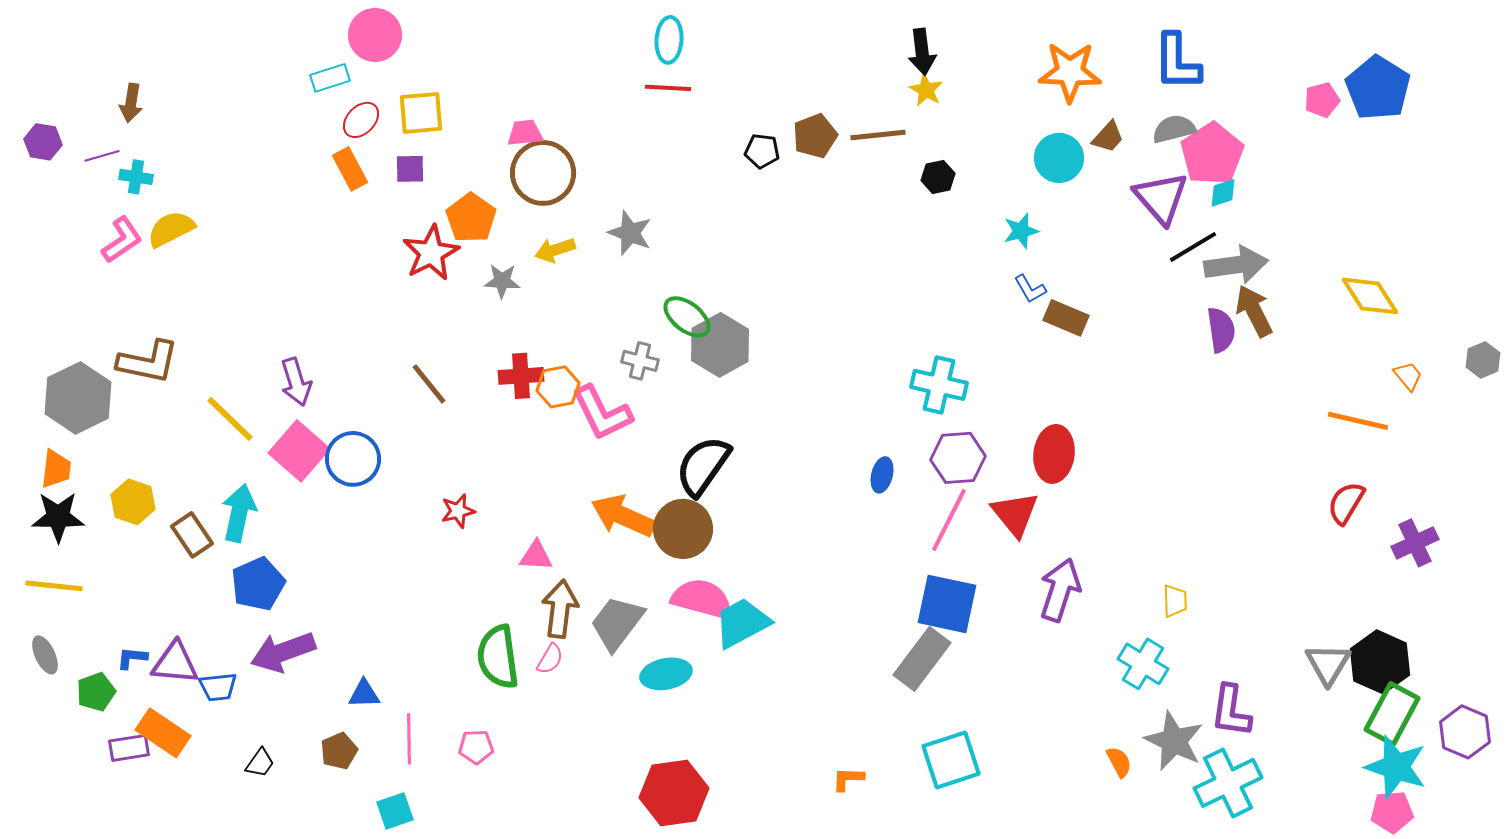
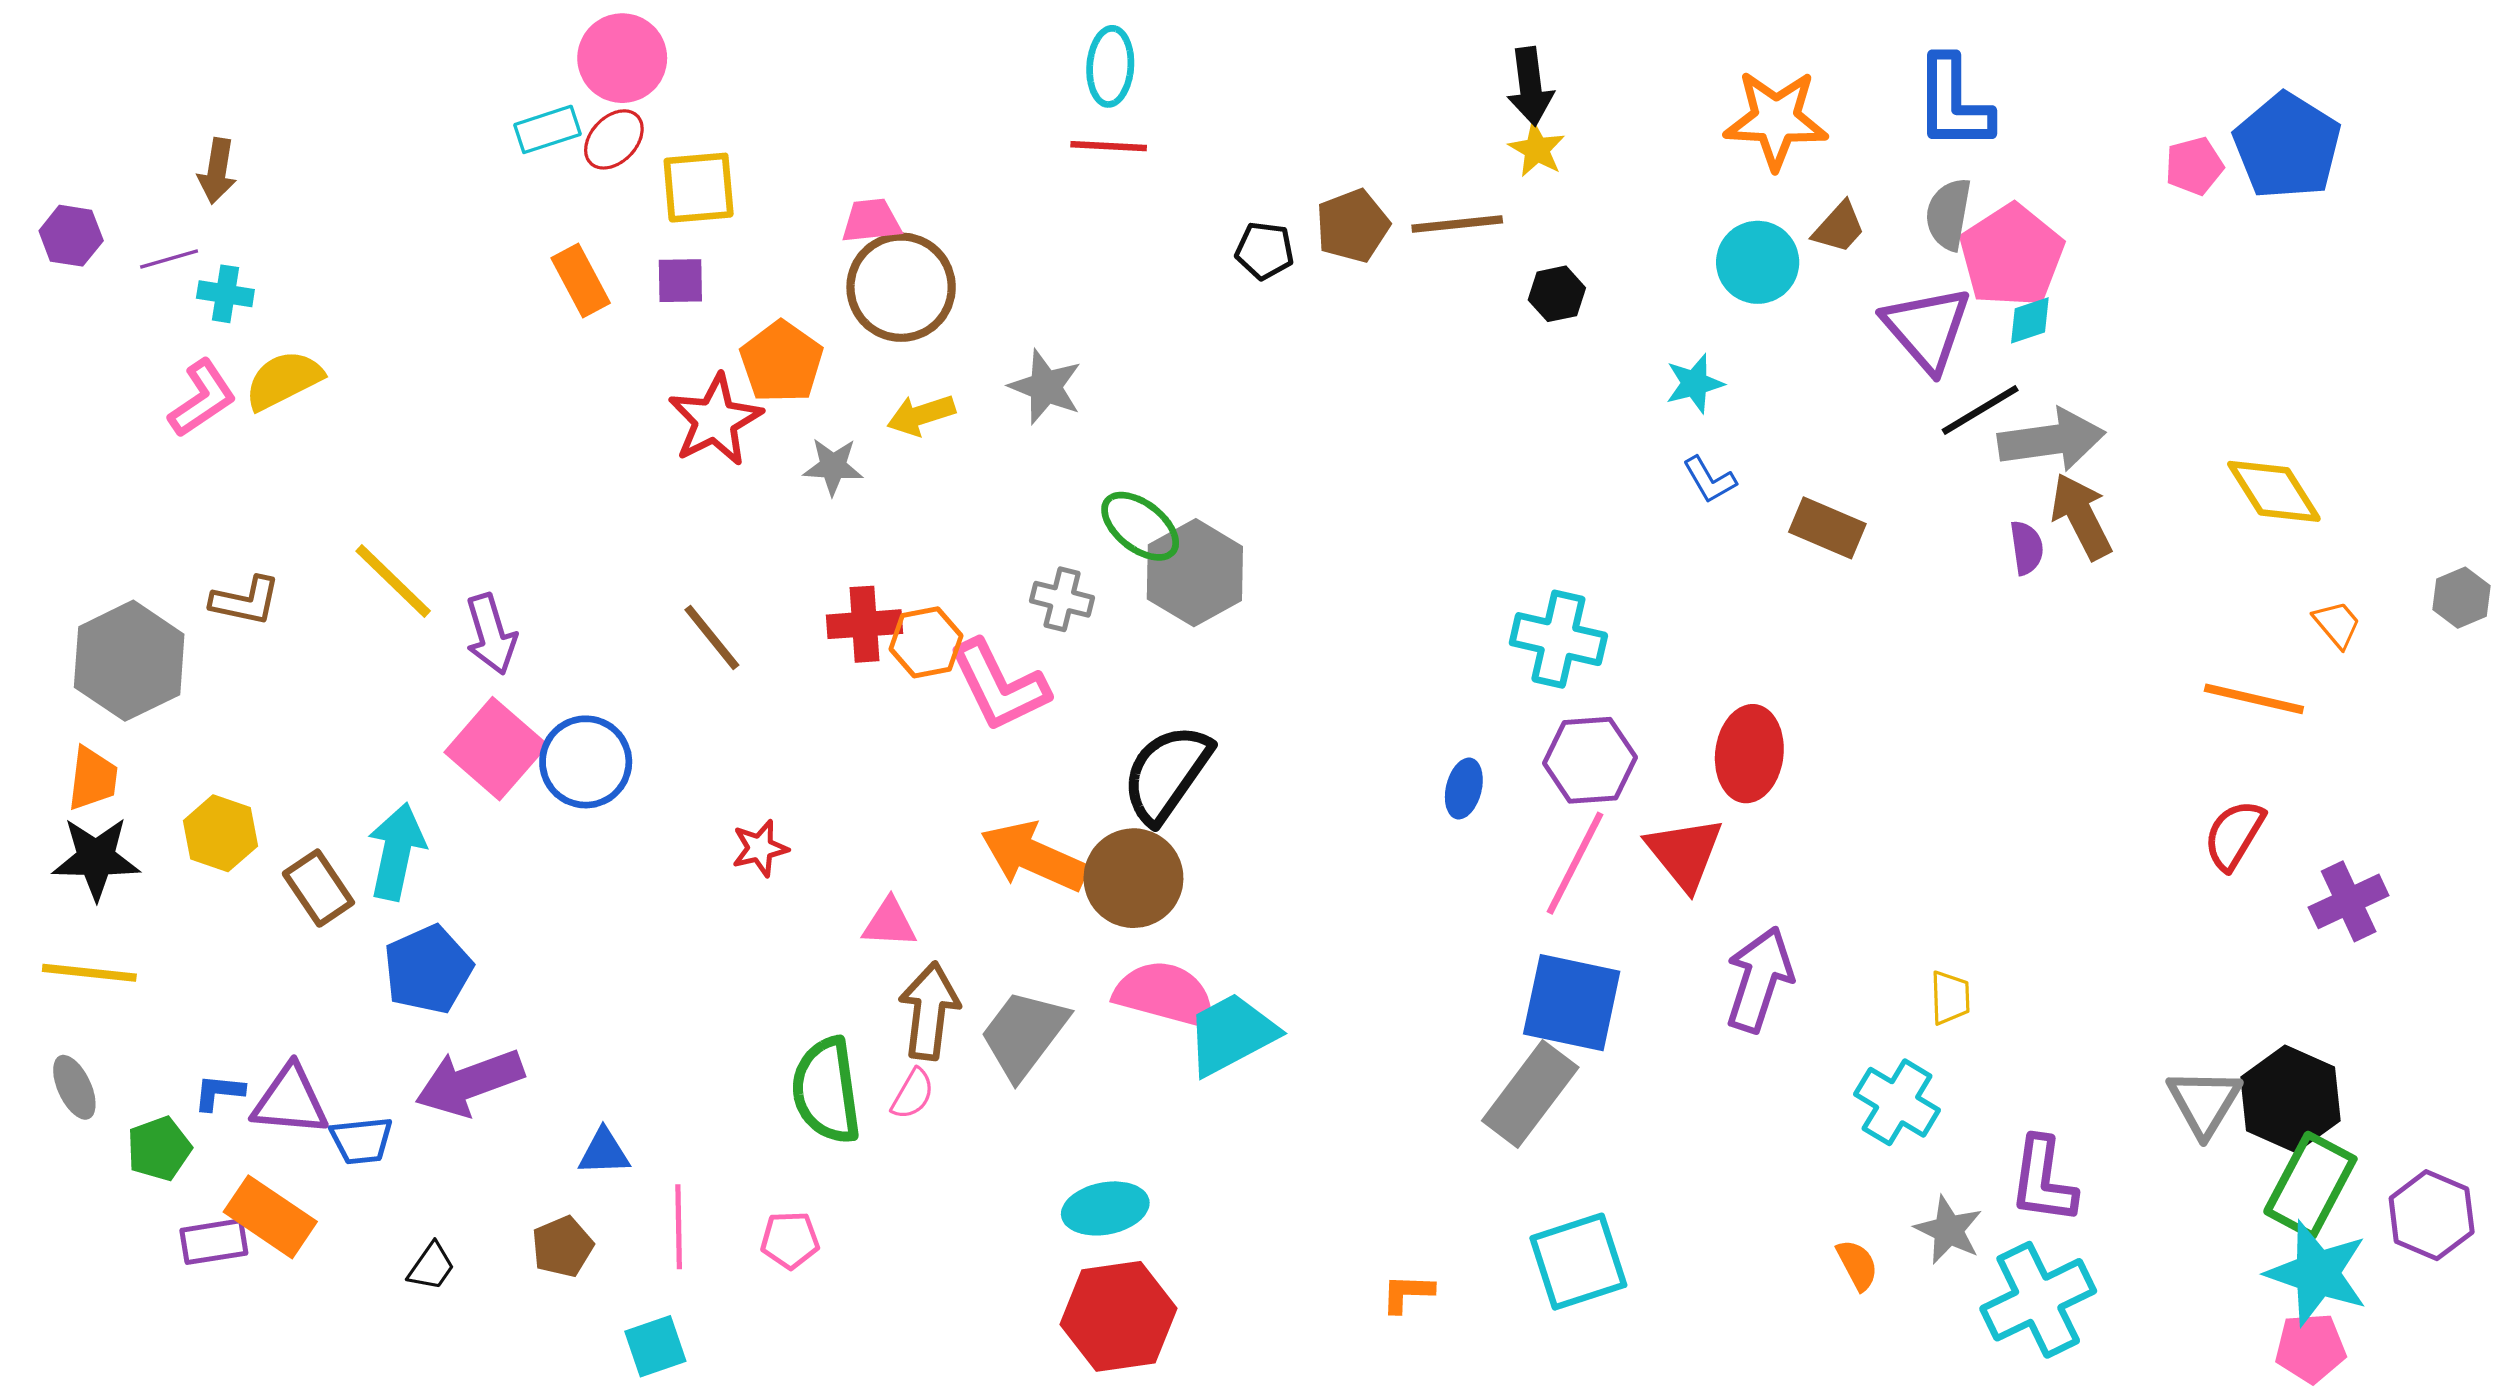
red ellipse: (361, 120) -> (614, 139), moved
gray semicircle: (1174, 129) -> (1949, 214), turned -66
brown rectangle: (1066, 318) -> (1827, 528), moved
purple semicircle: (1221, 330) -> (2027, 548), size x0.7
brown L-shape: (148, 362) -> (245, 601), size x0.7
yellow line: (230, 419) -> (393, 581), moved
cyan ellipse: (666, 674) -> (1105, 1208), moved
gray star: (1174, 741) -> (1949, 1230), size x0.7

